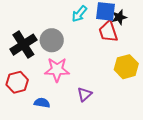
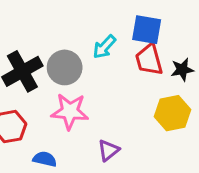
cyan arrow: (79, 14) -> (104, 47), moved
black star: (119, 17) -> (182, 70), moved

